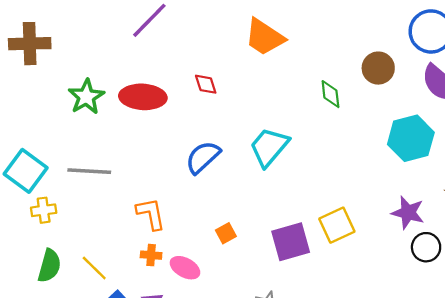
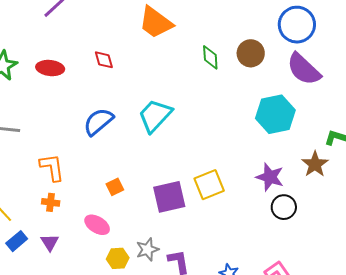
green diamond: (330, 94) -> (210, 57), moved
red ellipse: (143, 97) -> (50, 68), size x0.7
pink ellipse: (185, 268) -> (97, 225), moved

